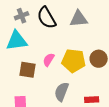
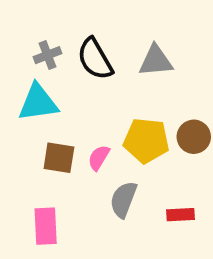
pink semicircle: (49, 60) -> (99, 158), moved

